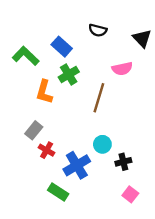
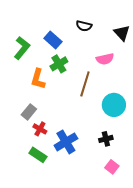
green L-shape: (26, 56) -> (22, 48), turned 85
cyan circle: (102, 144) -> (114, 105), moved, size x1.5
green rectangle: (58, 192) -> (38, 155), moved

